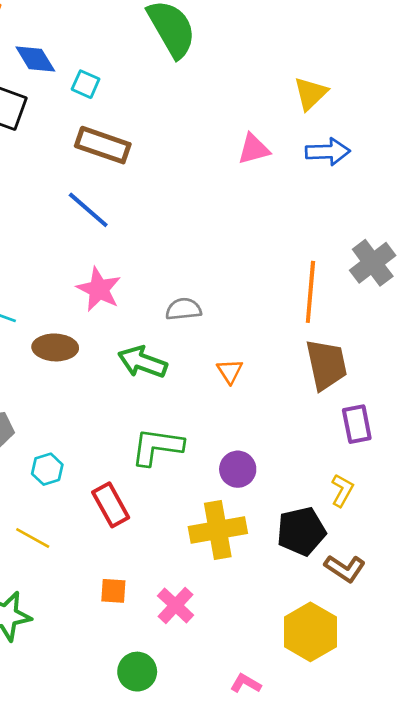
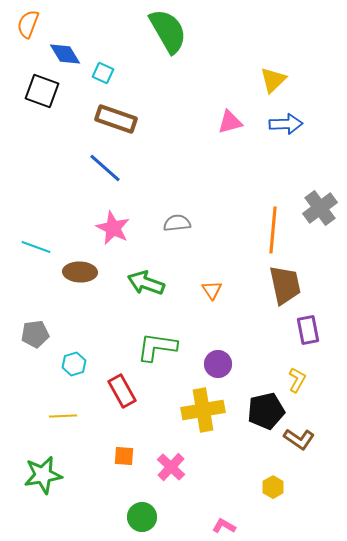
gray semicircle: (183, 309) -> (177, 223), moved
yellow line: (33, 538) -> (63, 416), turned -32
yellow hexagon: (310, 632) -> (273, 487), size x0.5

